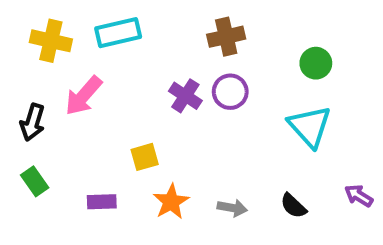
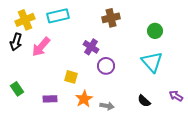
yellow cross: (51, 41) -> (25, 20), turned -36
purple circle: (230, 92) -> (106, 66), moved
black arrow: (33, 122) -> (16, 42), moved
yellow square: (145, 157) -> (71, 77), turned 32
gray arrow: (232, 208) -> (107, 106), moved

